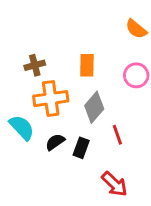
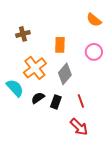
brown cross: (35, 65) -> (23, 34), moved
orange cross: (51, 99) -> (35, 68), turned -30
red line: (117, 135) -> (81, 101), moved

